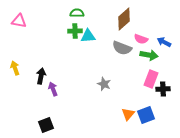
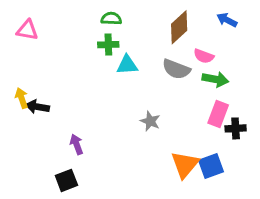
cyan triangle: (88, 36) -> (127, 65), moved
blue arrow: (164, 42) -> (227, 20), moved
black arrow: (41, 76) -> (37, 107), moved, turned -91
purple arrow: (53, 89) -> (77, 144), moved
orange triangle: (128, 114) -> (185, 165), size x1.5

